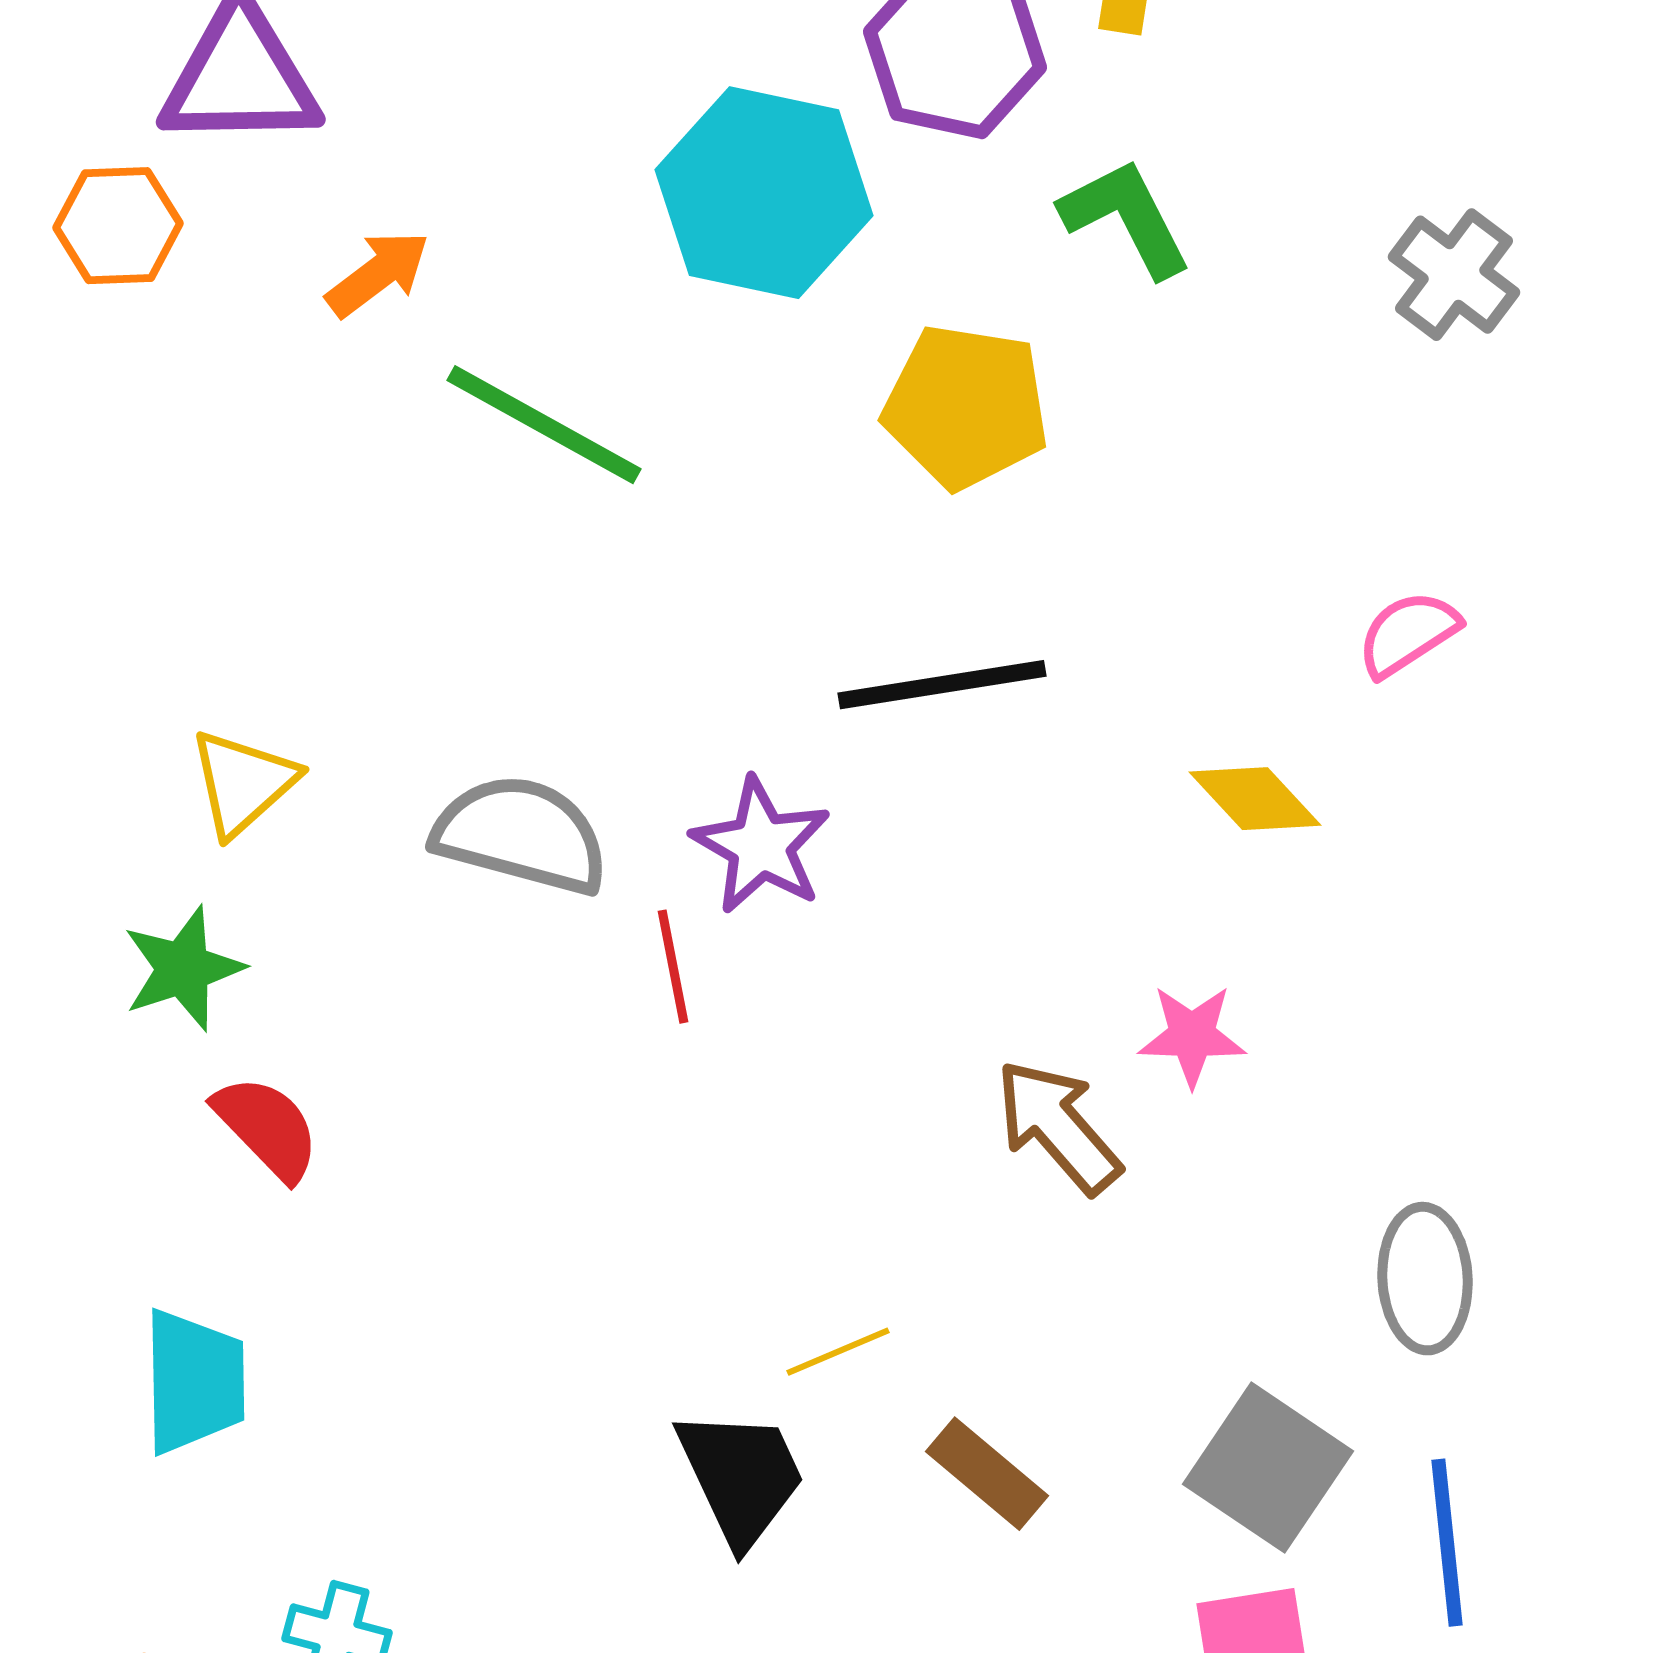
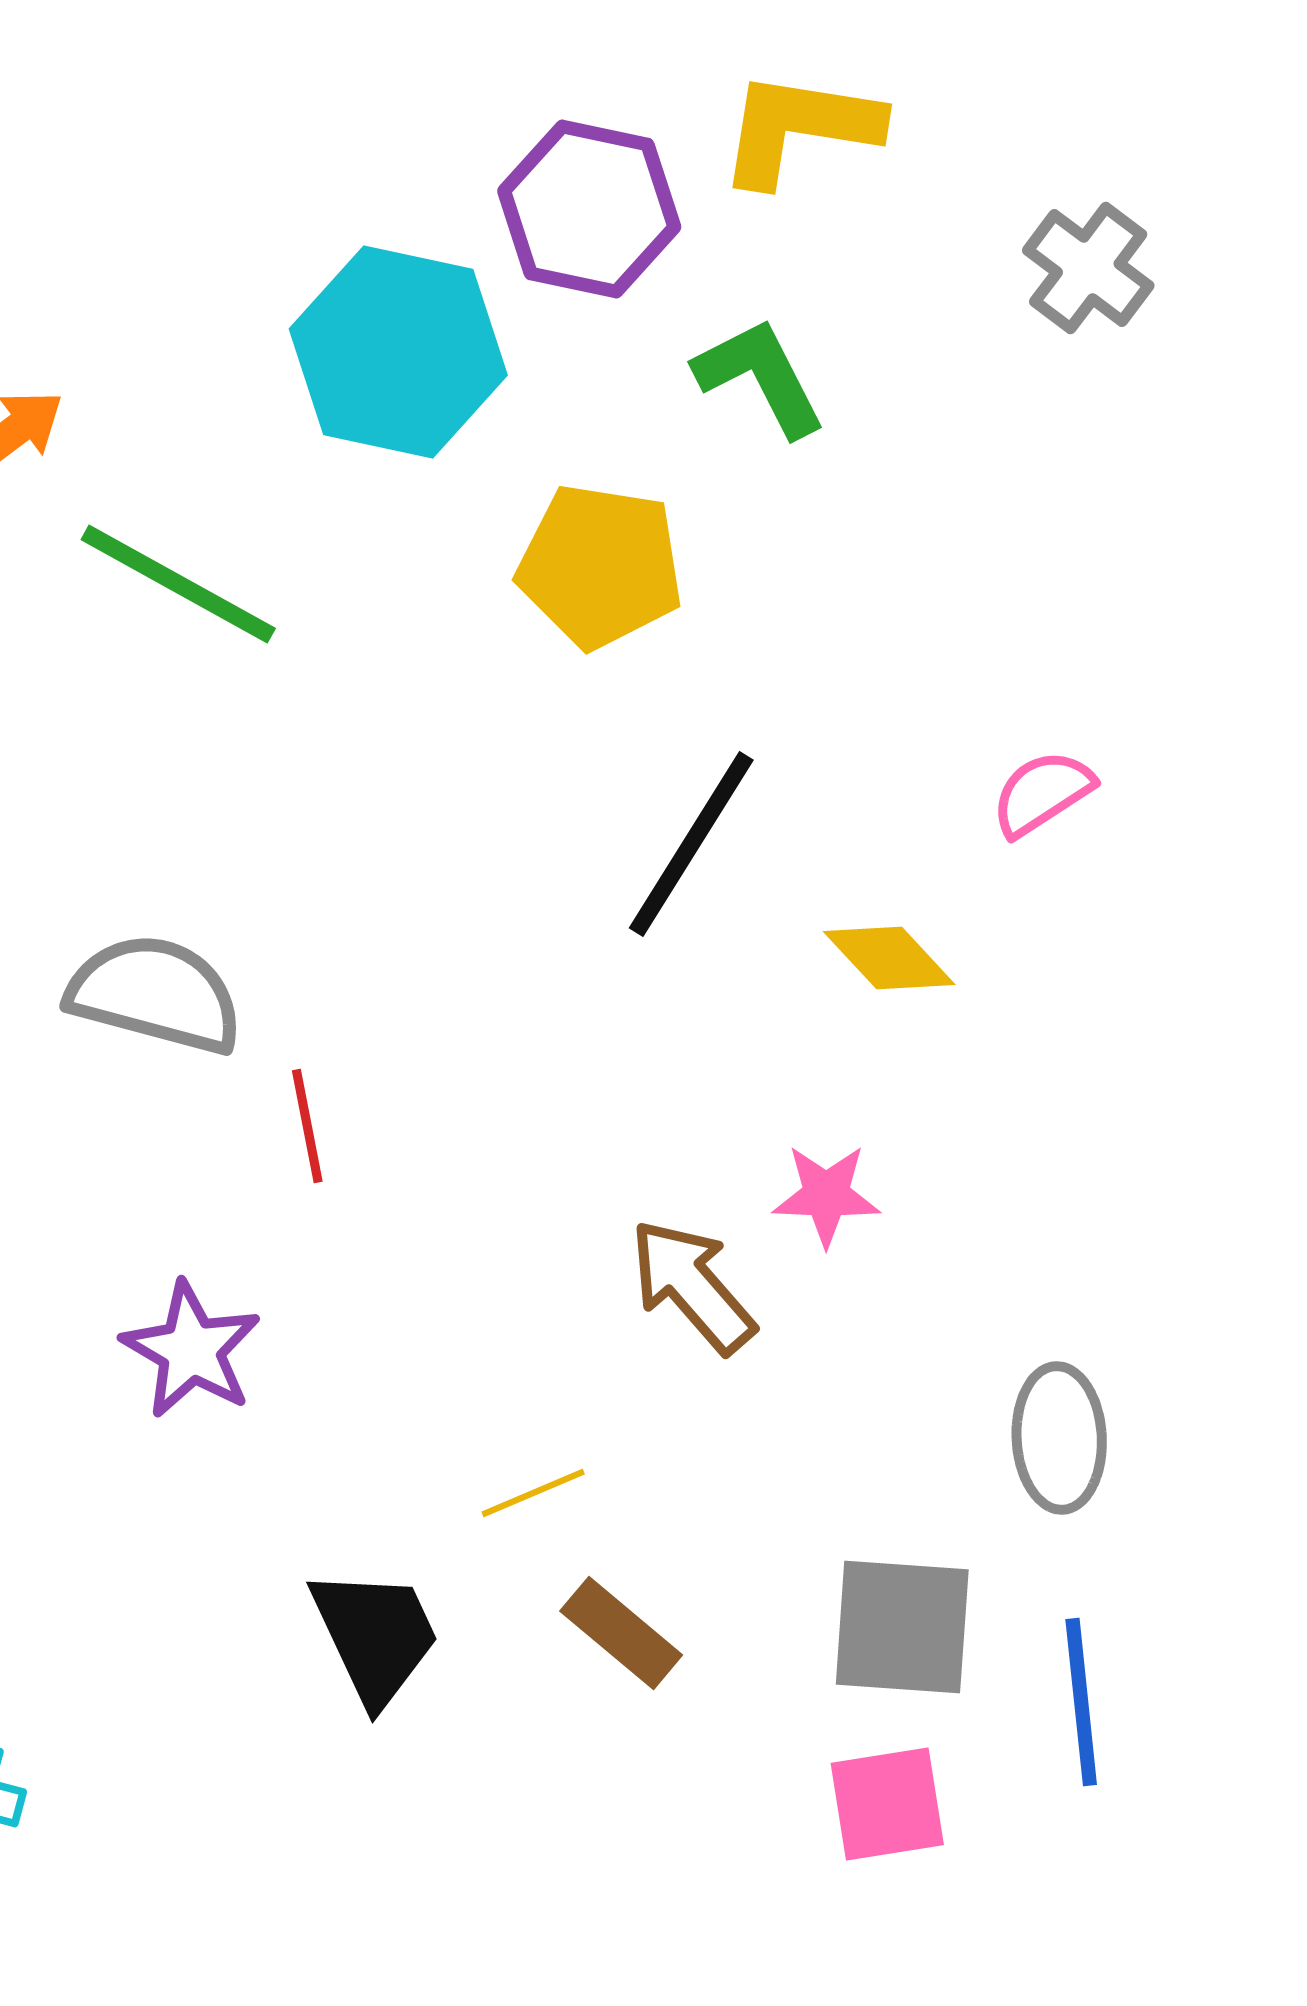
gray cross: (1454, 275) -> (1088, 268), moved
black line: (942, 685) -> (691, 844), moved, turned -49
purple star: (761, 846) -> (191, 1350), moved
yellow line: (838, 1352) -> (533, 1493), moved
gray square: (1268, 1468) -> (902, 1627), turned -30

